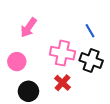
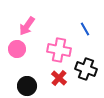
black cross: (91, 60) -> (86, 69), moved
pink circle: (17, 62) -> (17, 49), moved

